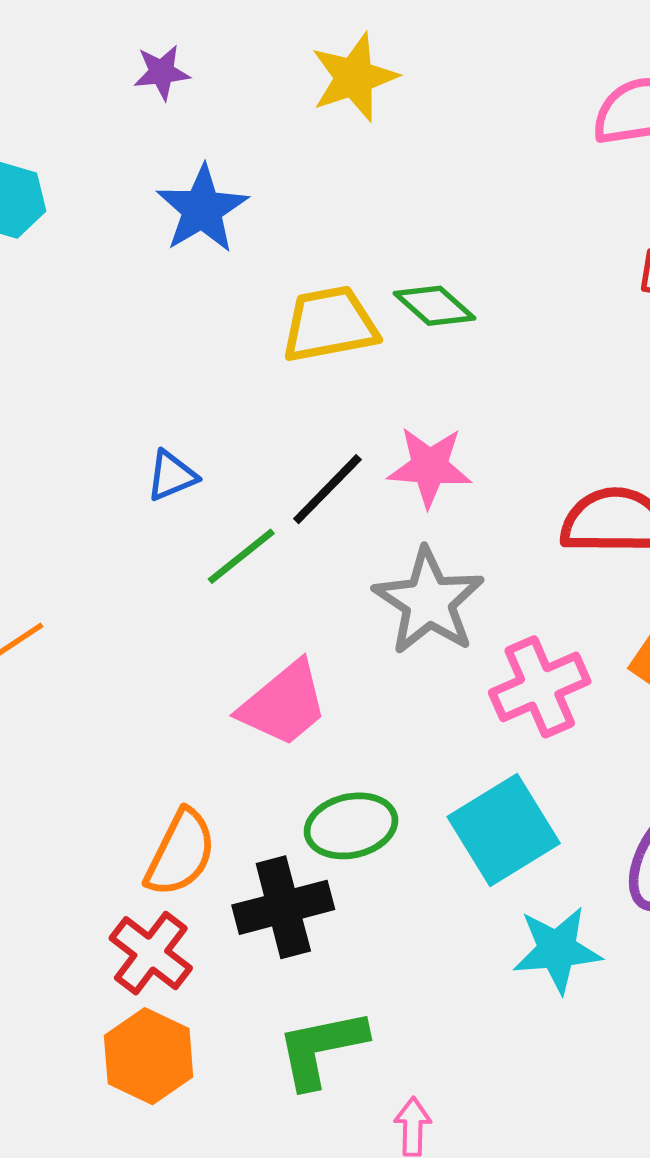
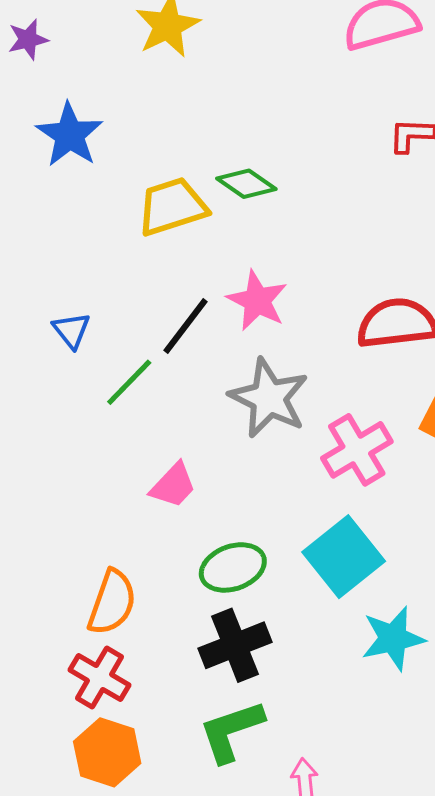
pink star: (429, 467) -> (257, 301), turned 30
blue triangle: (172, 476) -> (72, 330), turned -39
pink trapezoid: (284, 704) -> (173, 485), size x0.7
black cross: (283, 907) -> (235, 645), moved

